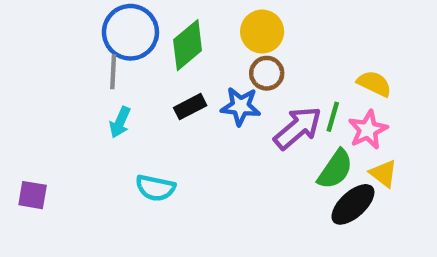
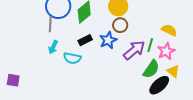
blue star: (241, 106) -> (108, 40), turned -30
cyan semicircle: (155, 188) -> (72, 58), moved

